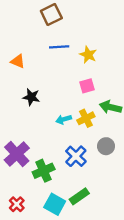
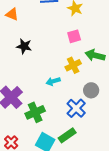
cyan arrow: (64, 119) -> (53, 81), moved
blue cross: (76, 156) -> (76, 108), moved

